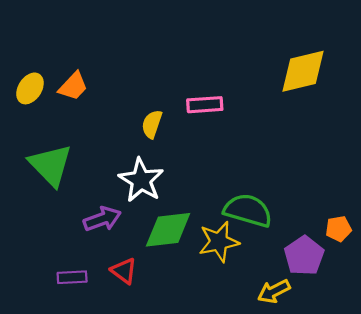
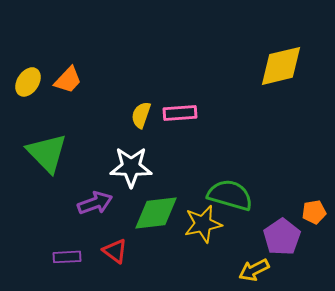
pink rectangle: (205, 105) -> (180, 113), moved
white star: (141, 180) -> (131, 167), turned -30

